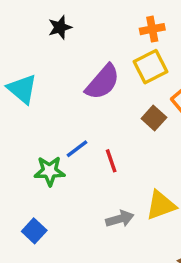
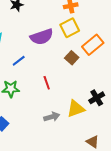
purple semicircle: (103, 82) -> (42, 37), turned 30
blue line: (77, 149) -> (19, 61), moved

